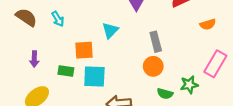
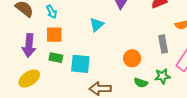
gray rectangle: (156, 42) -> (163, 44), moved
orange square: (84, 50) -> (54, 35), moved
purple arrow: (34, 59) -> (29, 45), size x1.6

